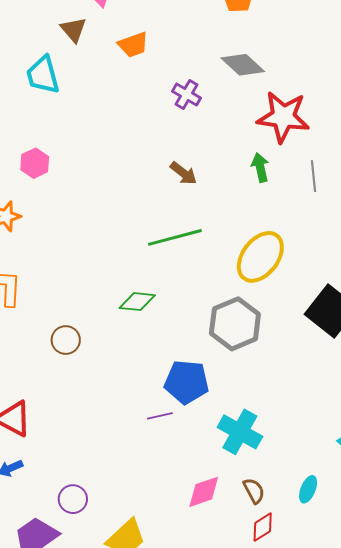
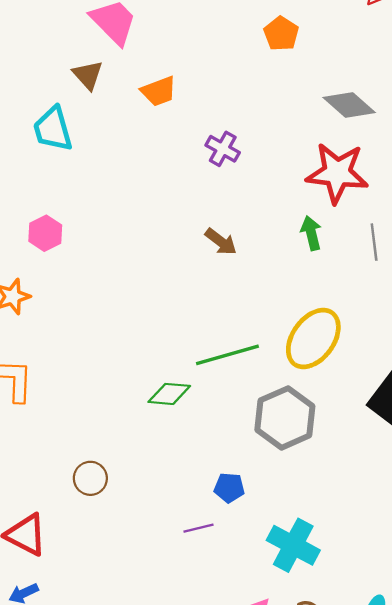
gray diamond: (243, 65) -> (349, 105), moved
green line: (175, 237) -> (227, 355), moved
brown circle: (66, 340) -> (90, 478), moved
blue pentagon: (187, 382) -> (229, 488), size x0.6

